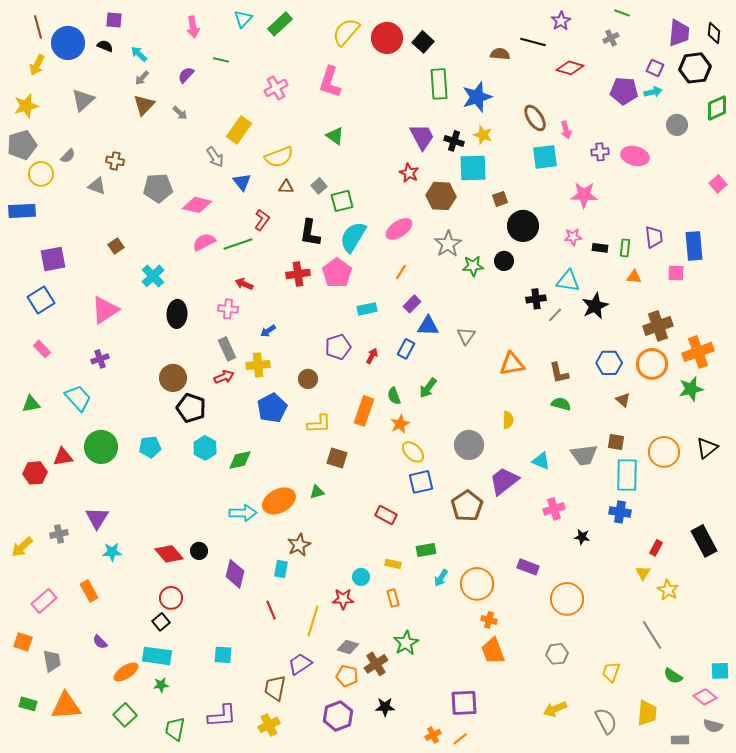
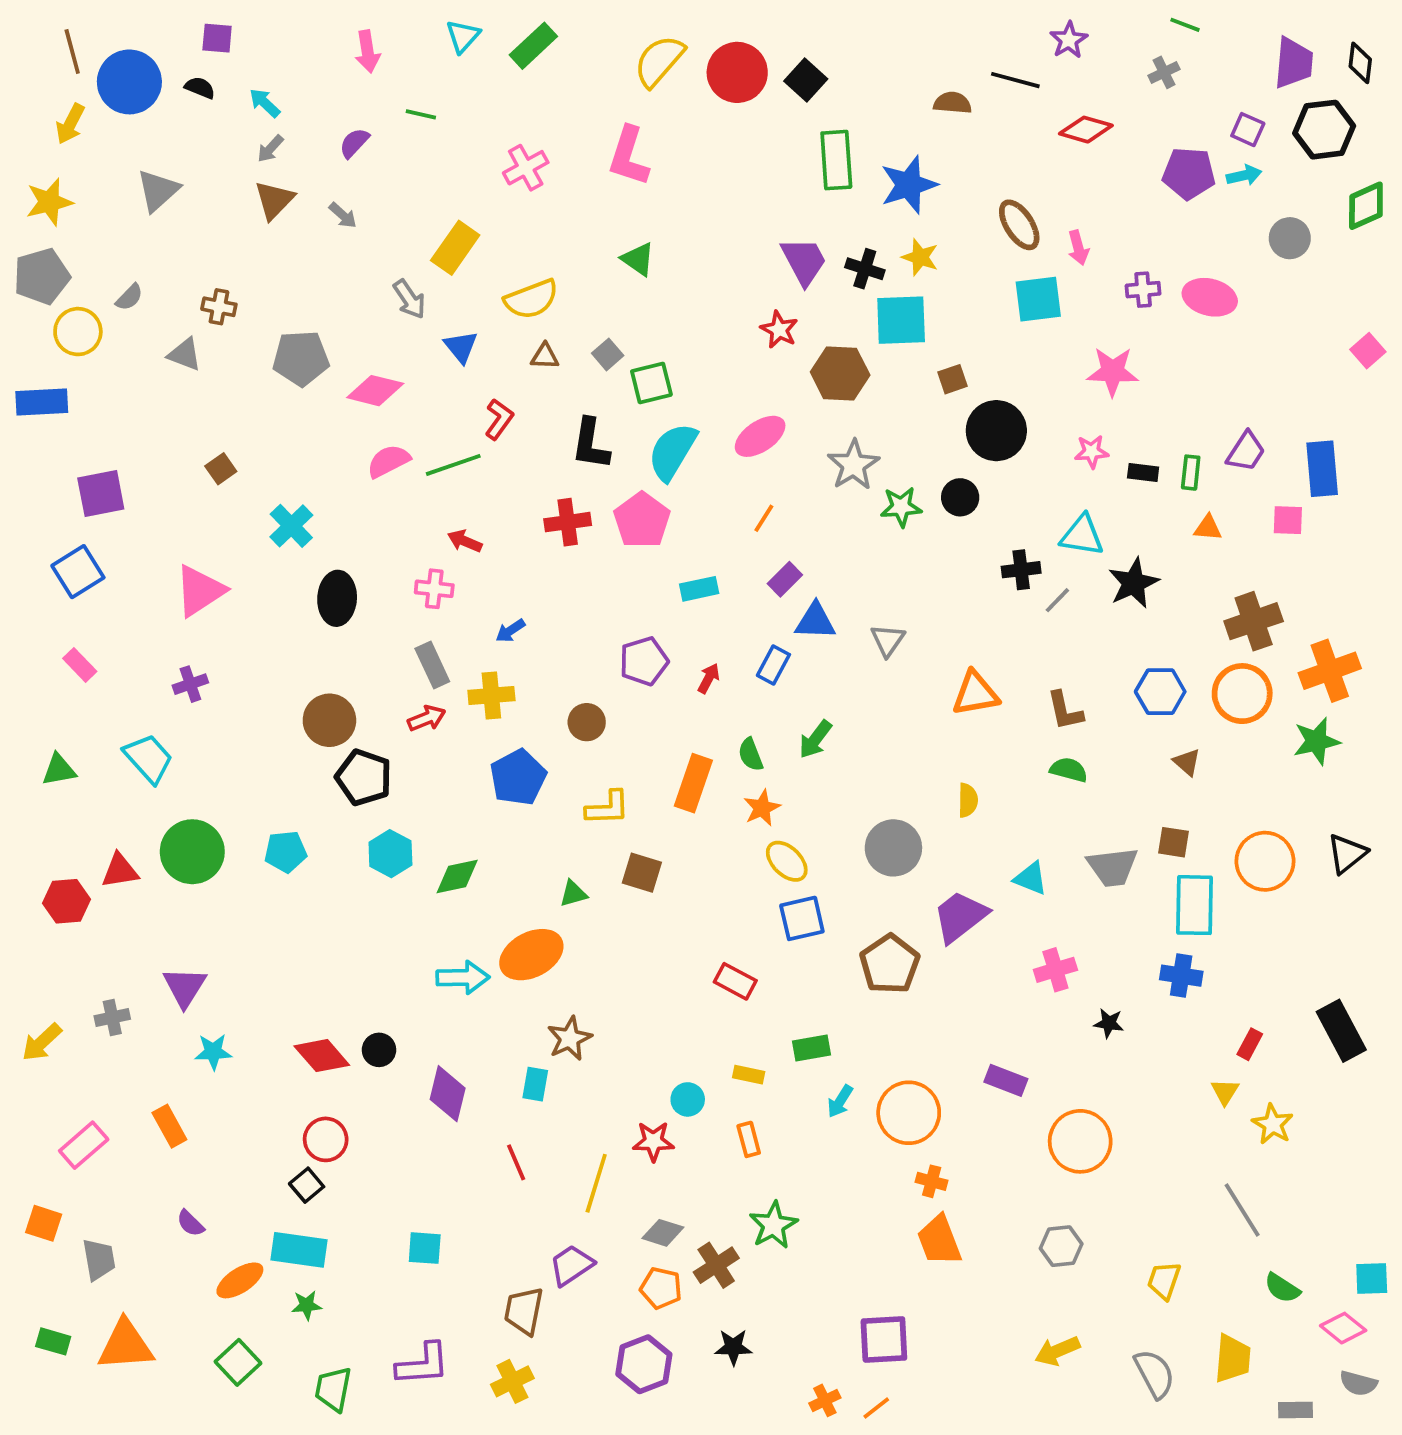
purple trapezoid: (654, 237) -> (1246, 452), turned 40
green triangle: (317, 492) -> (573, 894), moved

